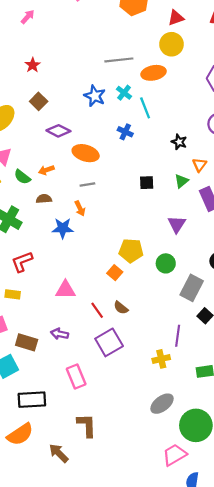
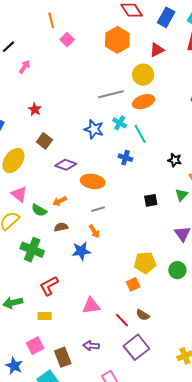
yellow circle: (171, 44) -> (143, 75), moved
orange square: (115, 273) -> (133, 284), turned 32
brown rectangle: (27, 342) -> (63, 357), turned 60

